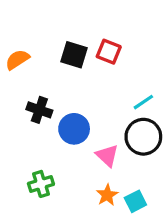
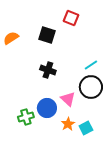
red square: (109, 52) -> (71, 18), moved
black cross: (39, 110) -> (48, 70), moved
blue circle: (74, 129) -> (47, 108), moved

